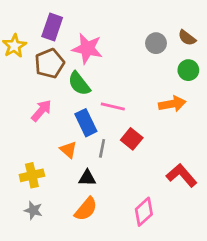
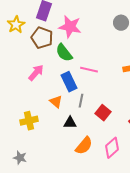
brown pentagon: (49, 63) -> (42, 38), turned -30
red square: (132, 139) -> (103, 113), moved
orange semicircle: (86, 209) -> (84, 146), moved
gray star: (33, 210) -> (20, 158), moved

